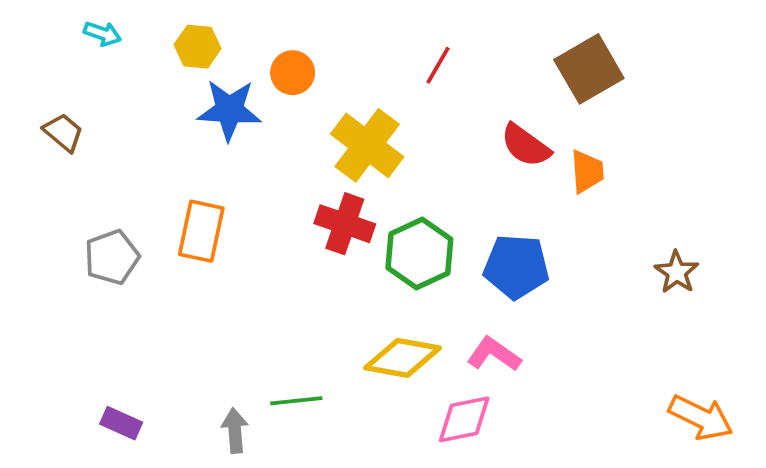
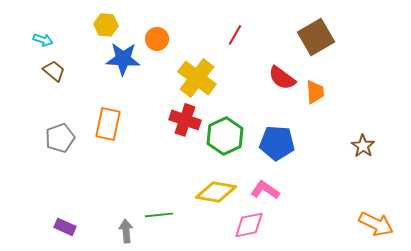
cyan arrow: (102, 34) -> (43, 40), moved
brown trapezoid: (63, 132) -> (54, 71), moved

